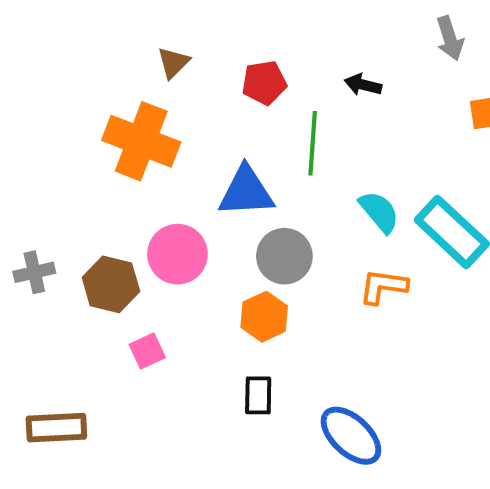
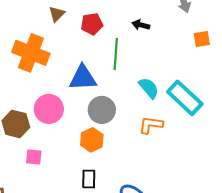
brown triangle: (173, 63) -> (57, 14), moved
pink square: (147, 351) -> (34, 157), turned 30

